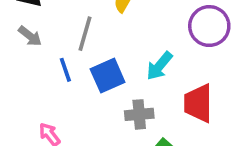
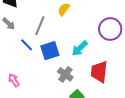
blue line: (65, 70) -> (27, 45), turned -32
gray cross: (139, 114) -> (65, 74), turned 35

